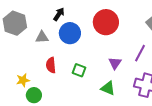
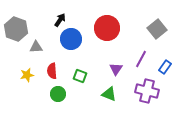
gray triangle: (42, 37) -> (36, 47), moved
yellow star: (23, 80) -> (27, 75), moved
green circle: (34, 95) -> (58, 94), moved

